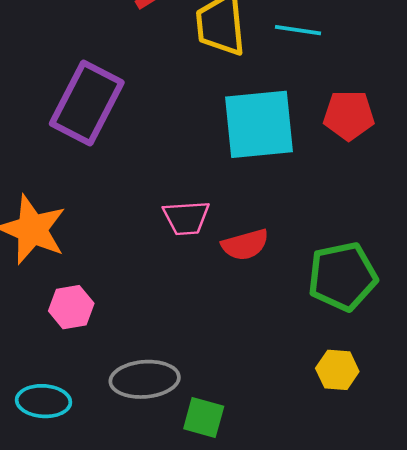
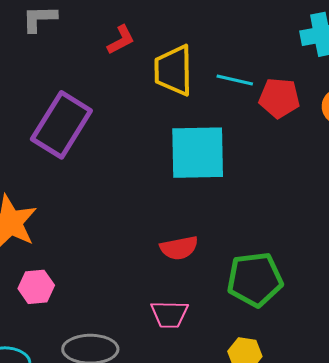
red pentagon: (349, 115) -> (279, 98), moved
pink trapezoid: (186, 218) -> (169, 314), moved

